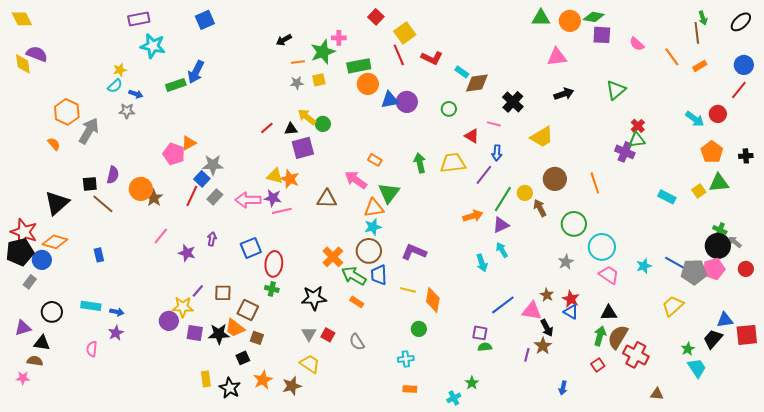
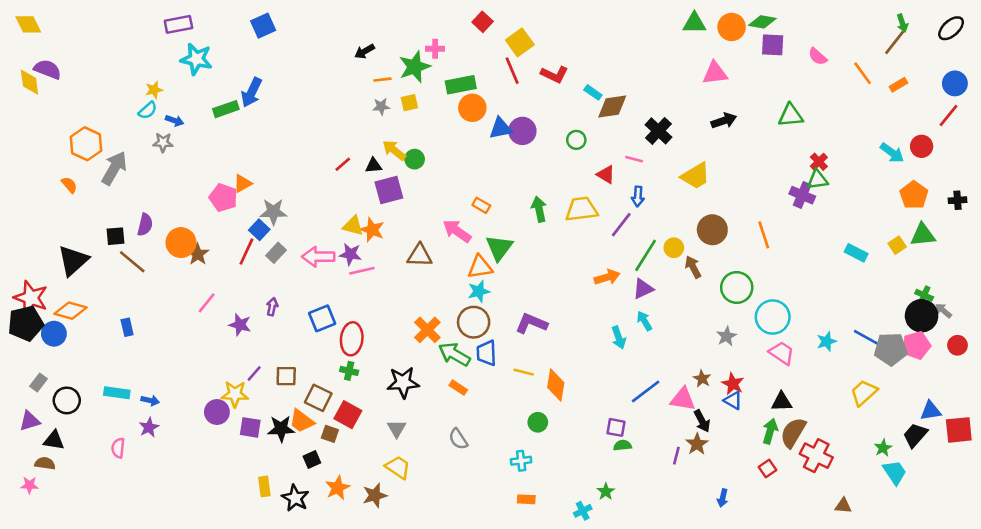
brown line: (697, 33) -> (895, 42), turned 45
green triangle: (616, 90) -> (791, 116), turned 35
gray rectangle: (30, 282) -> (39, 382), moved
red square: (328, 335) -> (348, 415), moved, size x1.5

